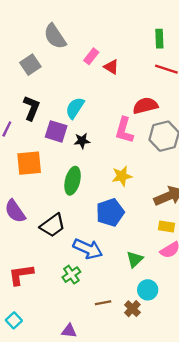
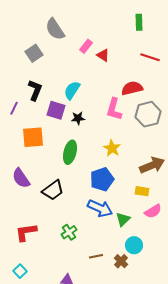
green rectangle: (159, 39) -> (139, 22), moved
yellow star: (122, 176) -> (112, 148), turned -30
yellow rectangle: (166, 226) -> (142, 191), moved
blue arrow: (88, 249) -> (100, 208), moved

